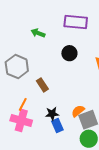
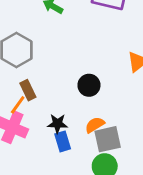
black circle: (69, 53) -> (89, 85), moved
brown rectangle: (42, 85) -> (28, 90), moved

